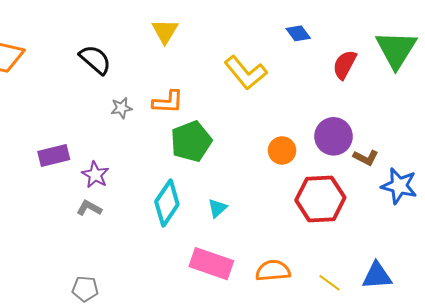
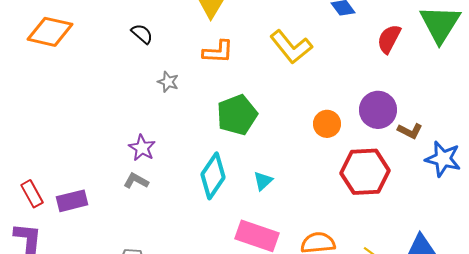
black semicircle: (95, 60) -> (142, 34), size x0.7
orange L-shape: (168, 102) -> (218, 52), moved
gray star: (121, 108) -> (168, 82), turned 30
purple rectangle: (54, 156) -> (72, 201), moved

